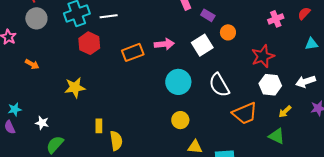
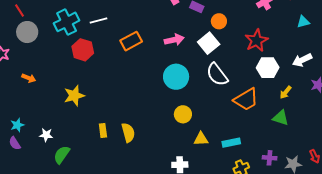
pink arrow: (164, 44) -> (174, 40), moved
white square: (202, 45) -> (209, 43), moved
orange rectangle: (133, 52) -> (131, 41), moved
yellow semicircle: (116, 141) -> (128, 133), moved

